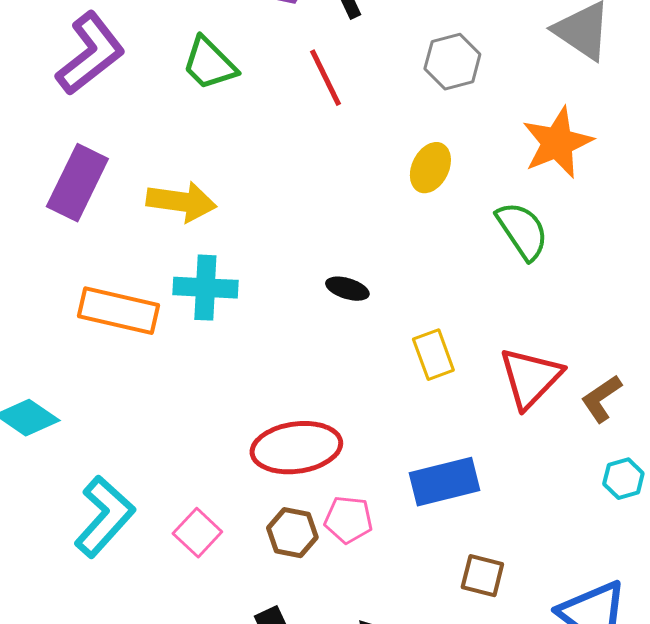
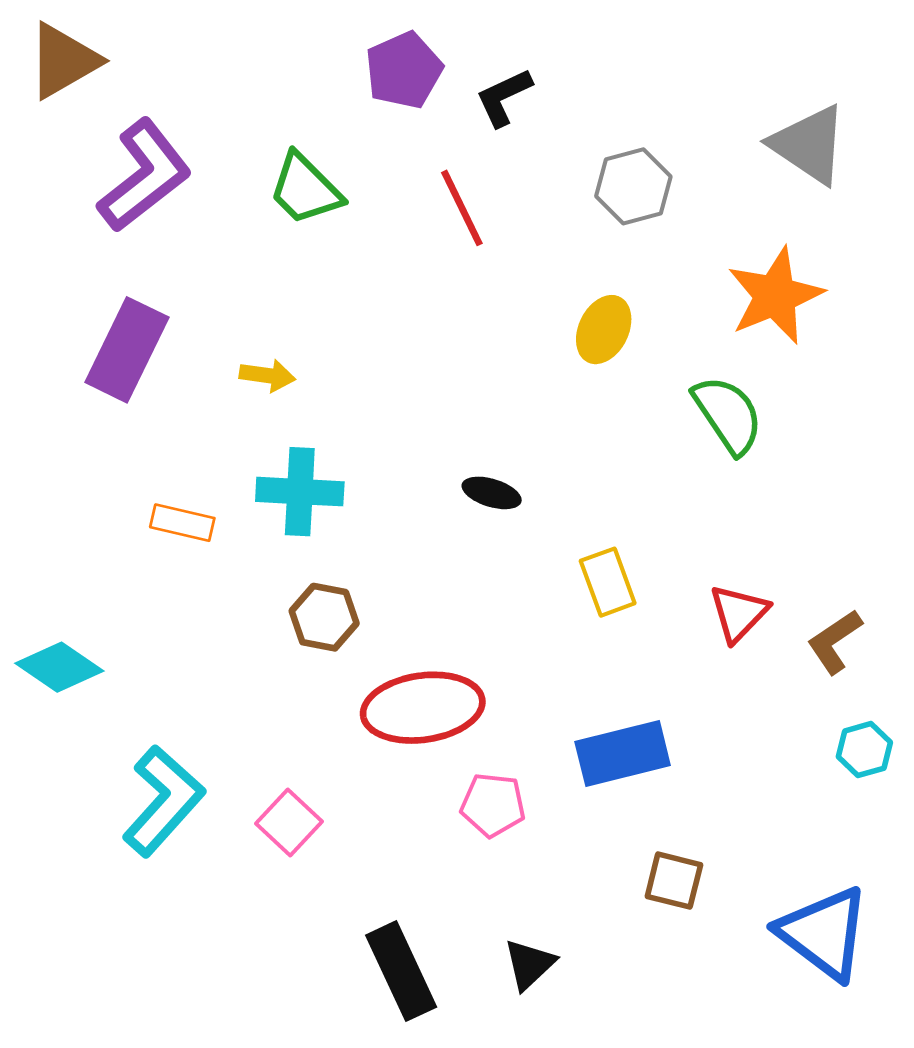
yellow arrow: (181, 202) -> (267, 375), size x0.6
orange rectangle: (118, 311) -> (182, 523), size x0.6
red triangle: (530, 378) -> (739, 613), size x0.7
brown hexagon: (292, 533) -> (324, 617), moved

